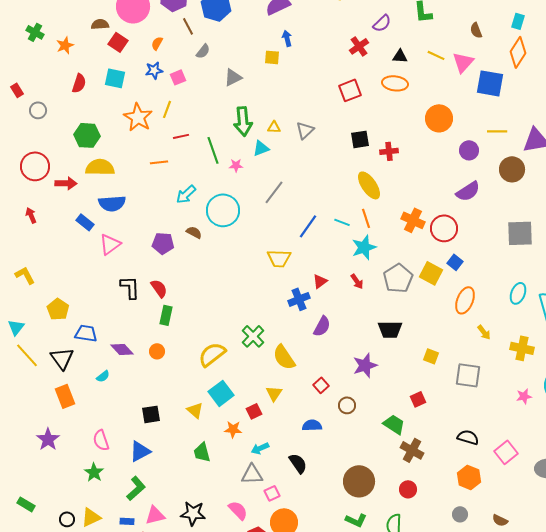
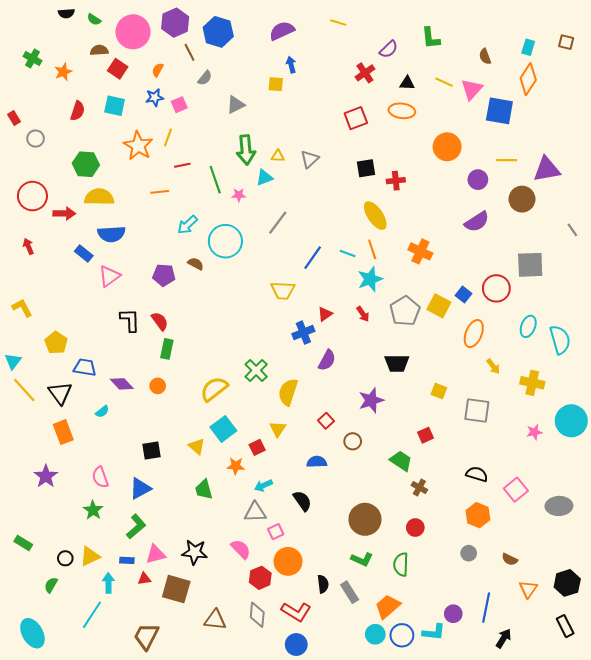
red circle: (444, 228) -> (496, 288), moved
yellow semicircle: (284, 357) -> (288, 392), turned 52
brown cross: (412, 450) -> (419, 487), size x0.7

